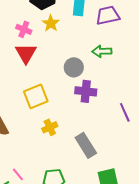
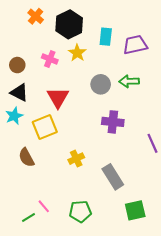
red triangle: (26, 53) -> (58, 98), moved
gray circle: (74, 67) -> (101, 84), moved
yellow square: (36, 96) -> (45, 127), moved

